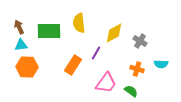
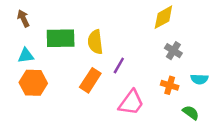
yellow semicircle: (79, 23) -> (95, 42), moved
brown arrow: (19, 27) -> (23, 18), moved
yellow diamond: (114, 33) -> (163, 17), moved
green semicircle: (131, 91) -> (191, 113), moved

